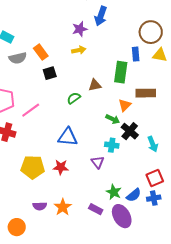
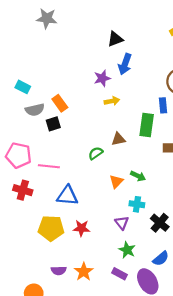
yellow arrow: (79, 50) -> (112, 101), moved
black square: (50, 73) -> (53, 124), moved
orange triangle: (125, 105) -> (116, 181), moved
pink line: (31, 110) -> (49, 166), turned 42
black cross: (130, 131) -> (160, 223), moved
blue triangle: (68, 137) -> (67, 196), moved
green star: (114, 192) -> (127, 250), moved

